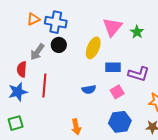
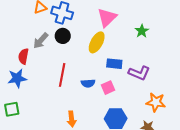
pink triangle: (112, 27) -> (107, 18), moved
red line: (44, 85) -> (62, 75), moved
pink square: (117, 92) -> (108, 88), moved

